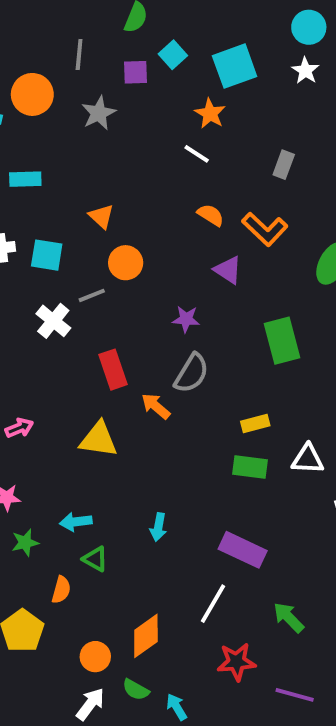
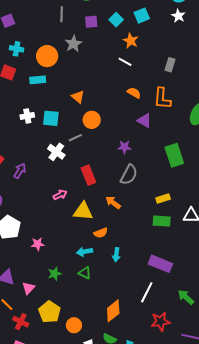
cyan square: (173, 55) -> (116, 20), moved
cyan square: (235, 66) -> (142, 16), size x0.7
orange circle: (32, 94) -> (47, 56), moved
orange L-shape: (265, 229) -> (162, 98), turned 55
orange arrow: (156, 406) -> (113, 203), moved
pink arrow: (19, 428) -> (60, 195), moved
cyan arrow: (76, 522) -> (84, 252), moved
green star: (25, 543) -> (55, 274), moved
orange semicircle: (61, 590) -> (101, 233), moved, turned 56
orange circle: (95, 657) -> (74, 325), moved

